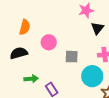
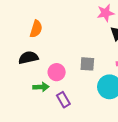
pink circle: (49, 42) -> (57, 72), moved

